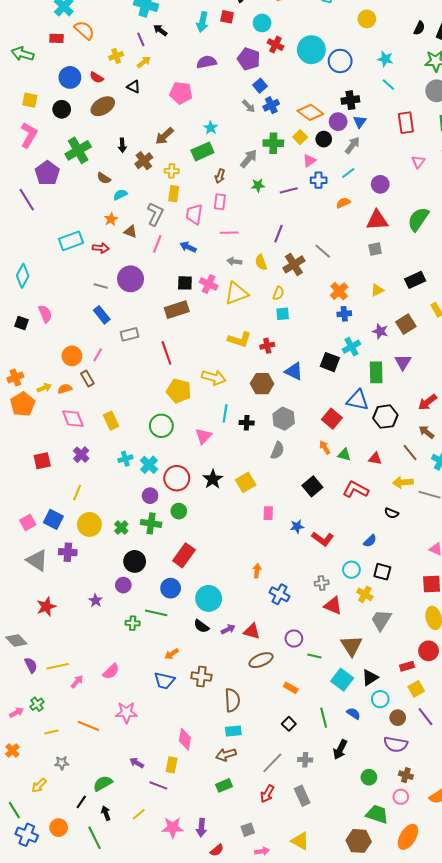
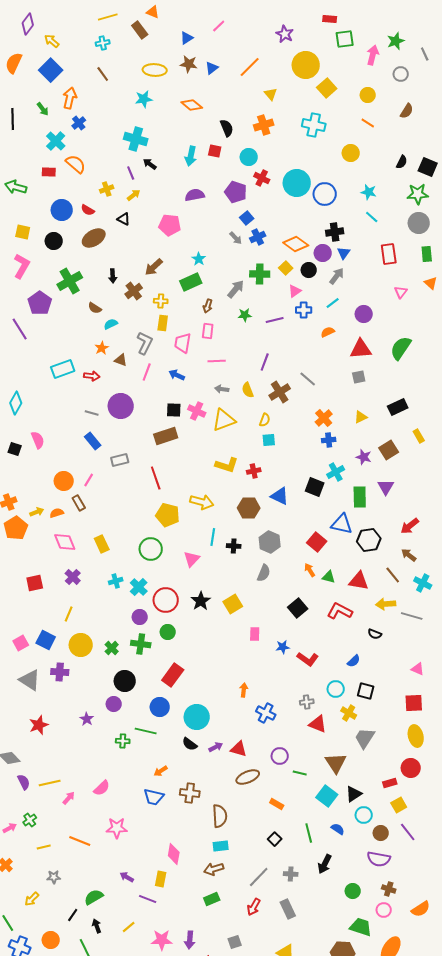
red triangle: (375, 459) -> (359, 581), size x1.5

